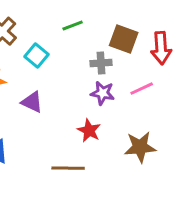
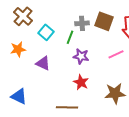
green line: (73, 26) -> (70, 37), moved, turned -48
gray cross: (101, 63) -> (82, 23), moved
purple star: (103, 93) -> (81, 56), moved

